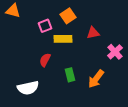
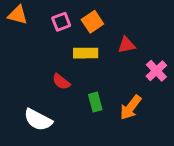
pink square: (45, 26) -> (61, 22), moved
red semicircle: (45, 60) -> (61, 82), turned -80
white semicircle: (28, 88) -> (38, 120), turned 40

